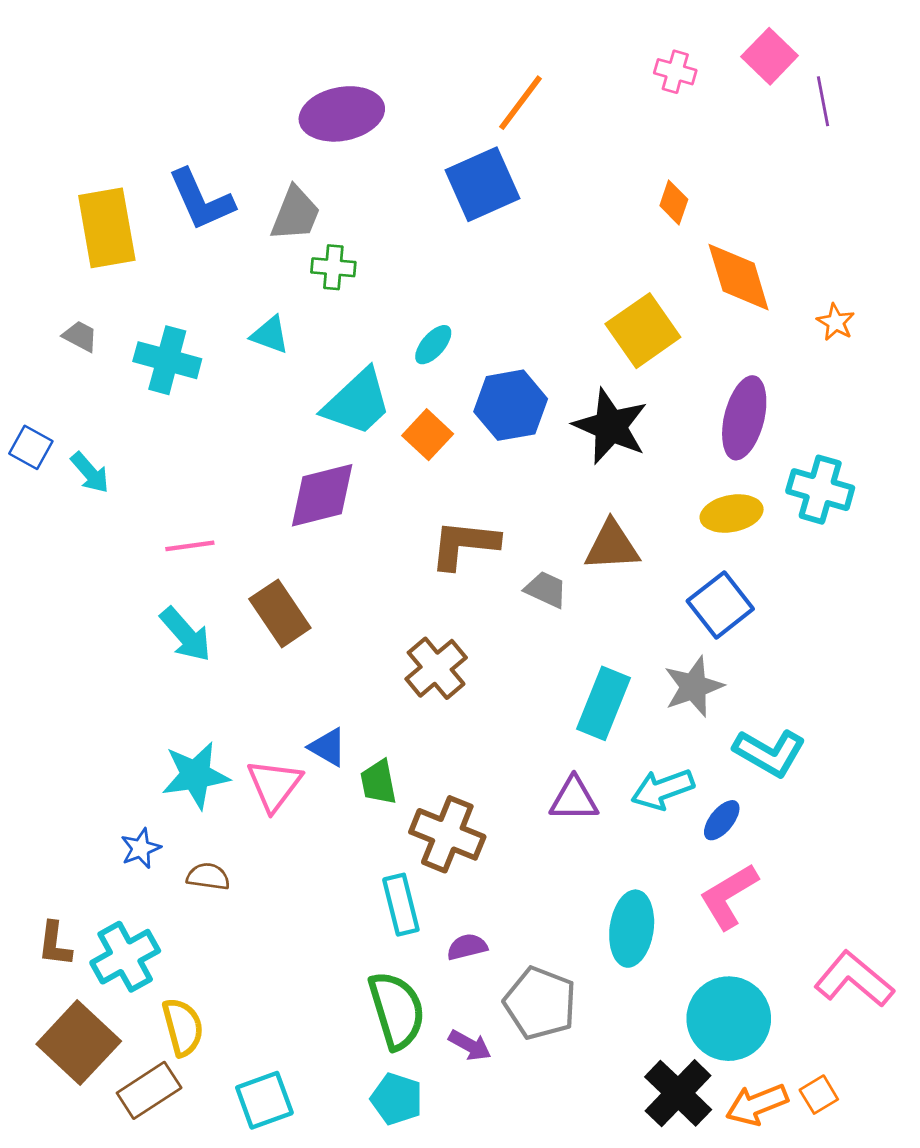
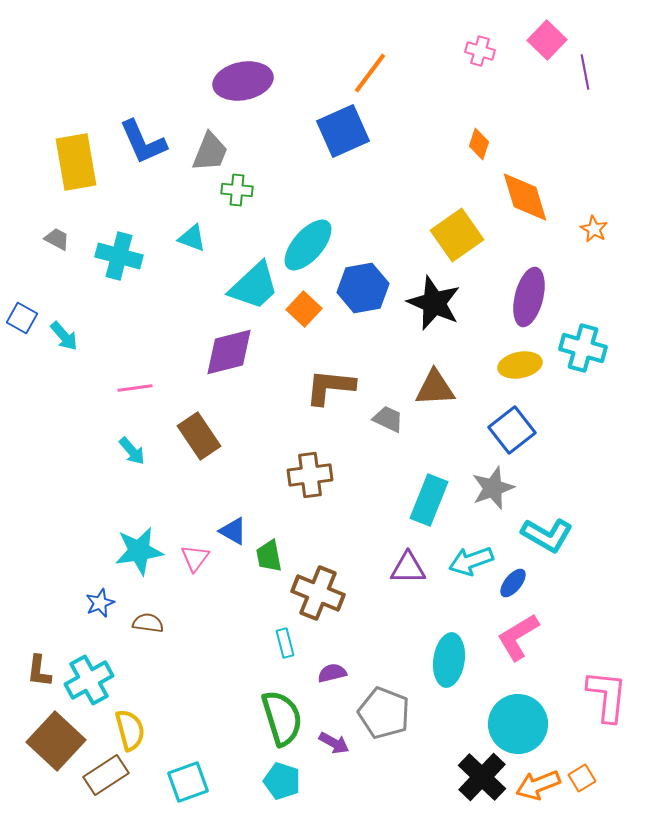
cyan ellipse: (433, 345) -> (308, 245), size x1.8
cyan arrow: (186, 635) -> (132, 451), size x0.7
brown cross: (436, 668) -> (310, 475), turned 33
pink triangle: (274, 785) -> (195, 558), size x0.7
cyan rectangle: (401, 905) -> (285, 643), size x0.7
pink L-shape: (854, 979) -> (607, 696), turned 56

